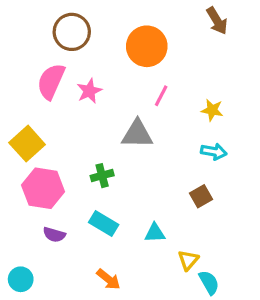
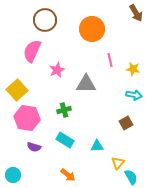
pink star: (89, 91) -> (57, 70), moved
pink line: (161, 96) -> (110, 60), moved, turned -40

